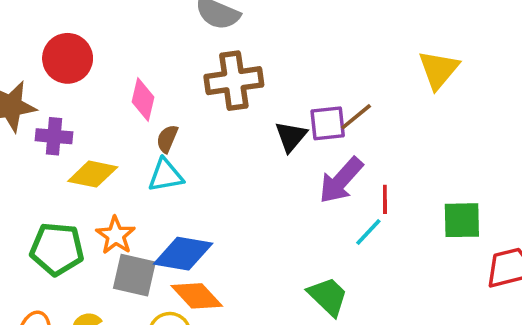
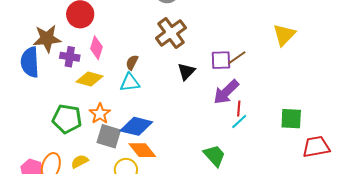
brown cross: (234, 81) -> (171, 33), turned -32
pink diamond: (143, 99) -> (96, 48), moved
black triangle: (291, 136) -> (186, 71), moved
red line: (385, 199) -> (239, 109), moved

